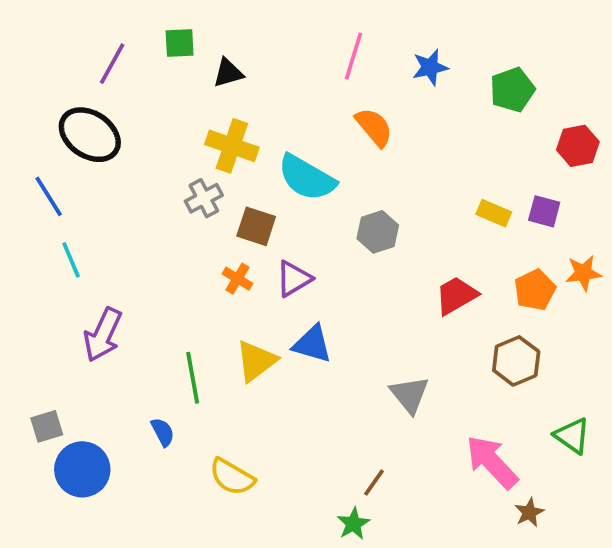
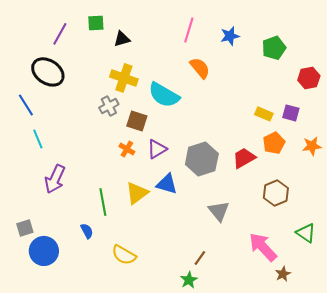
gray hexagon: (378, 232) -> (202, 159), moved, size x1.5
orange pentagon: (535, 290) -> (274, 143), moved

